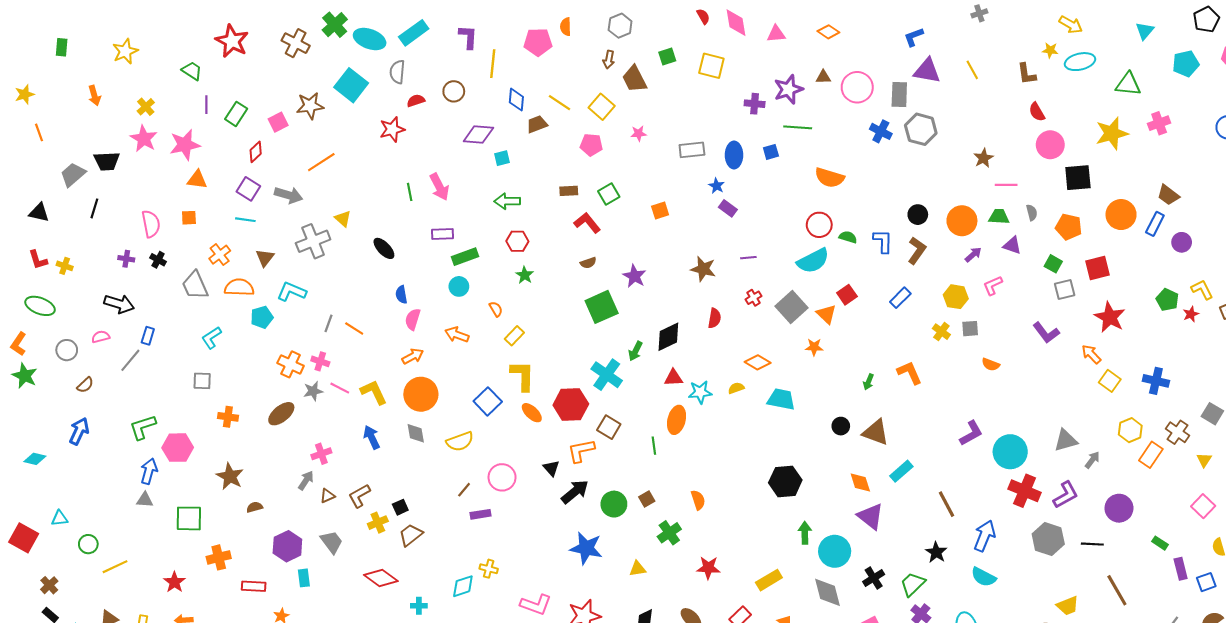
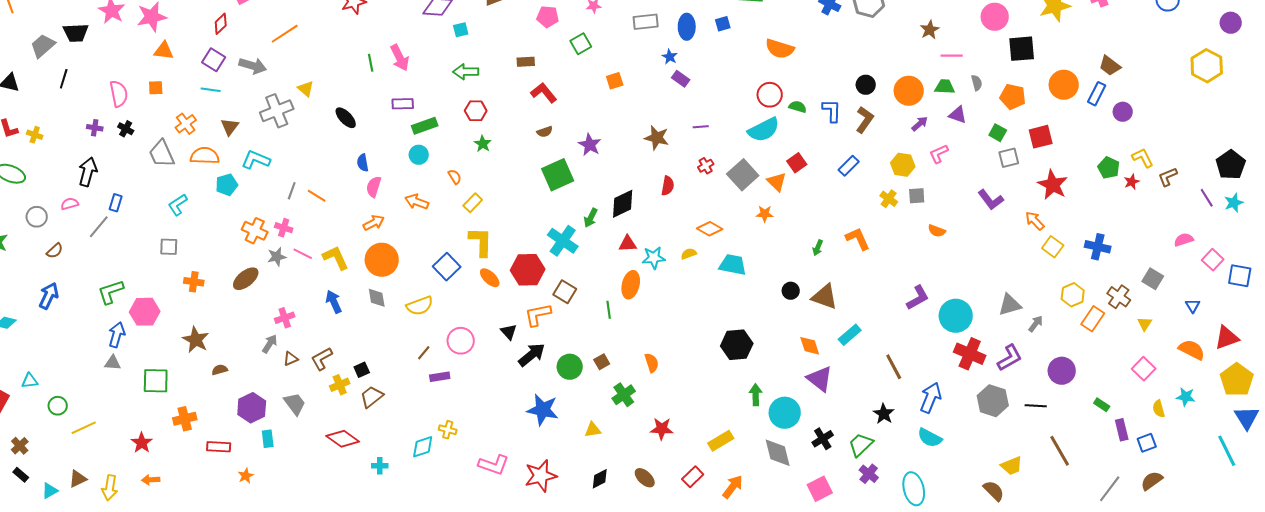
green square: (609, 194) -> (581, 44), moved
black arrow: (119, 304) -> (88, 172), turned -92

